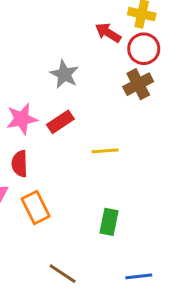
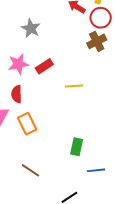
gray star: (64, 74) -> (31, 28), moved
green rectangle: (109, 222) -> (77, 147), moved
brown line: (63, 274) -> (30, 170), moved

